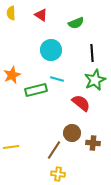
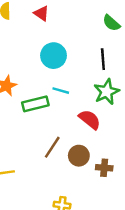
green semicircle: (76, 23) -> (111, 23), moved, turned 63
brown line: (54, 150) -> (52, 147), moved

